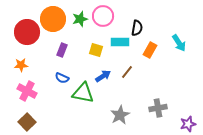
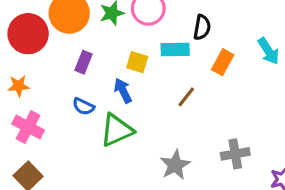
blue arrow: (103, 76) -> (123, 91), moved, turned -84
green triangle: (83, 93) -> (117, 130), turned -35

